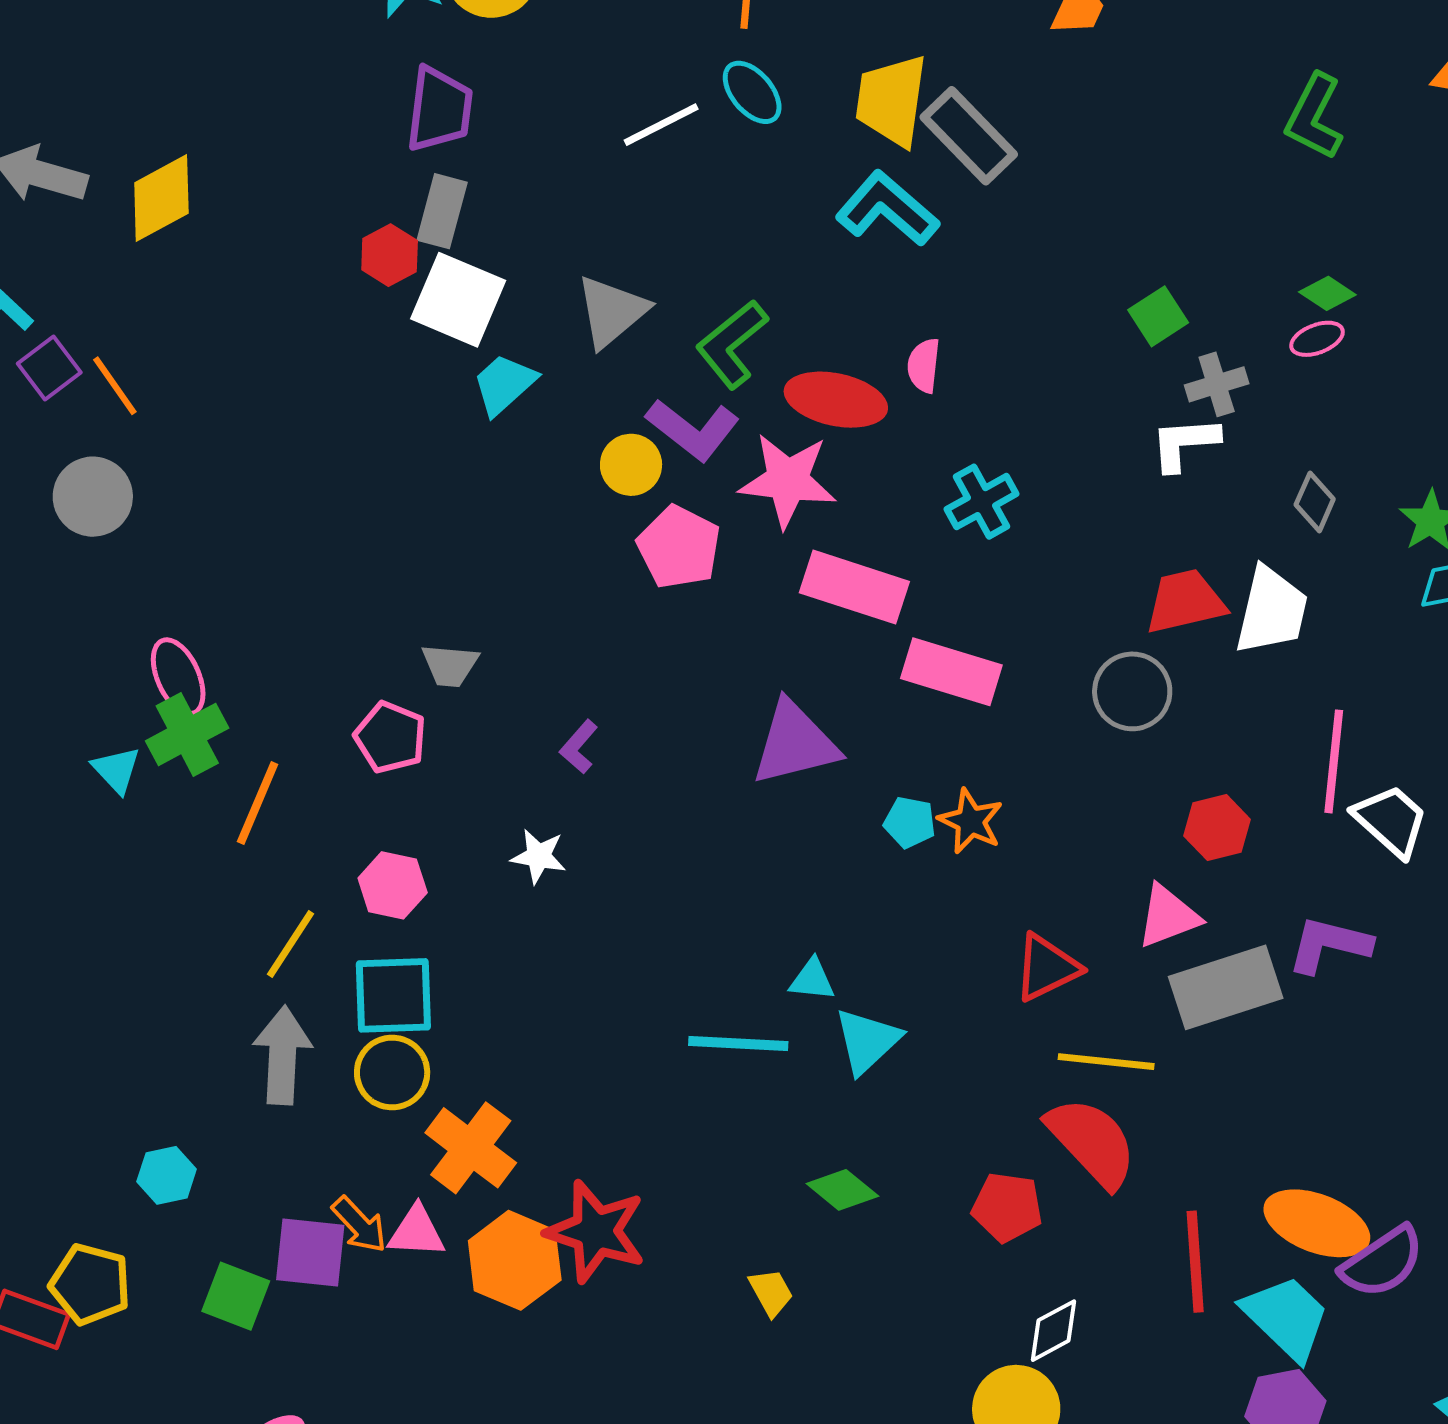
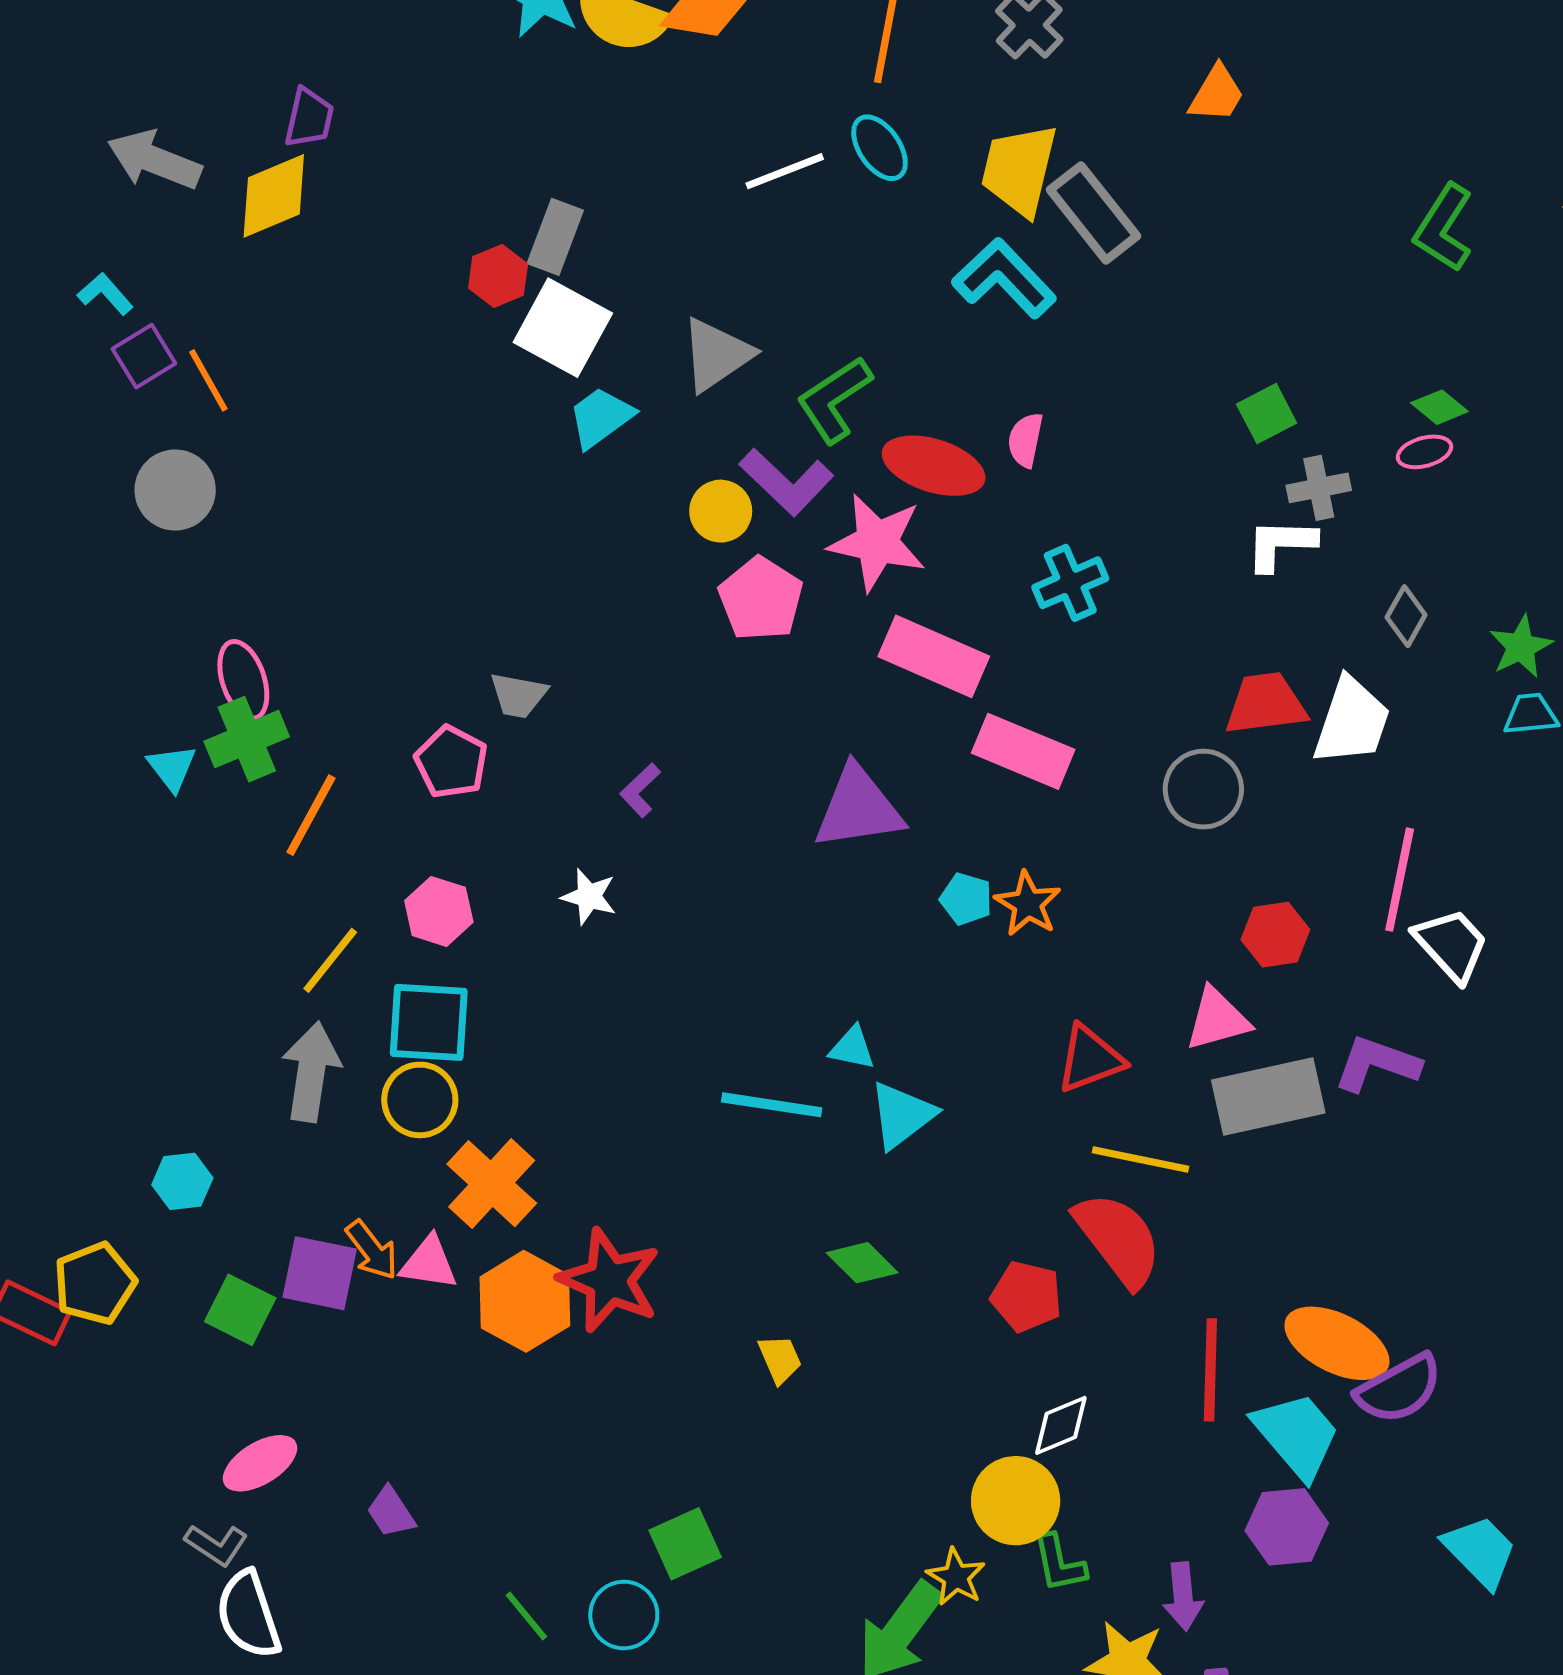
purple trapezoid: (439, 109) -> (309, 118), moved, size x0.7
yellow pentagon: (90, 1284) -> (95, 1283), turned 30

